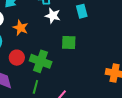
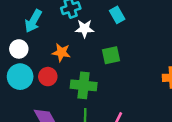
orange star: (21, 28) -> (61, 52), moved
red circle: (17, 58) -> (48, 77), moved

